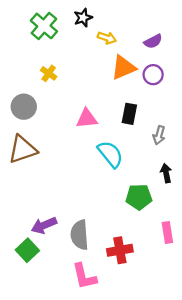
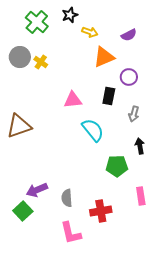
purple circle: (153, 75) -> (129, 77), moved
gray circle: (24, 107) -> (20, 57), moved
gray semicircle: (80, 235) -> (67, 198), size x0.7

